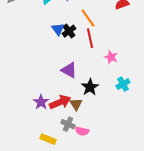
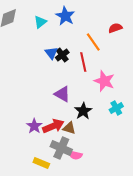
orange line: (88, 18) -> (93, 42), moved
pink star: (111, 57) -> (104, 81), size x1.5
brown triangle: (76, 104) -> (69, 128), turned -40
gray cross: (68, 124) -> (61, 148), size x1.5

